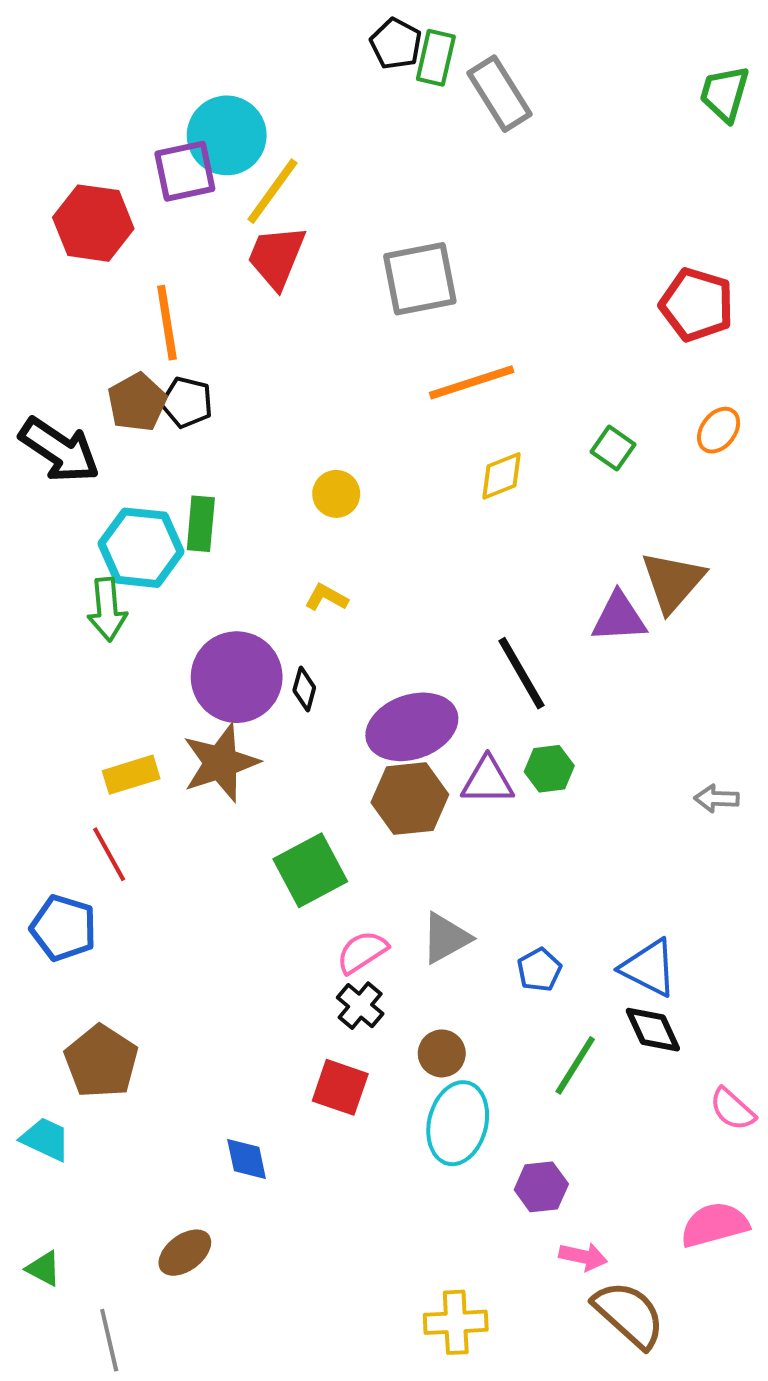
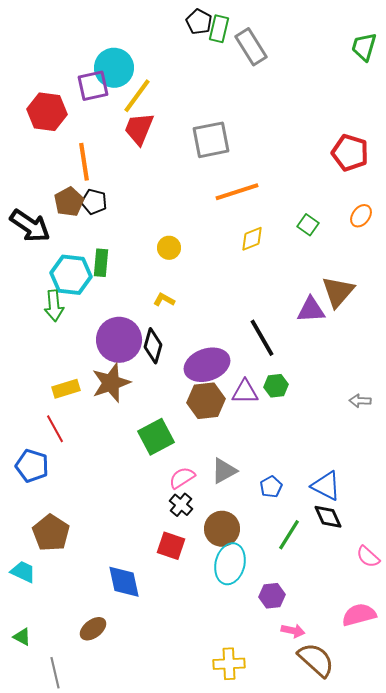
black diamond: (304, 689) -> (153, 346), size x1.6
brown circle: (442, 1053) -> (222, 529), size x1.5
blue diamond: (247, 1159) -> (124, 582), size x1.5

